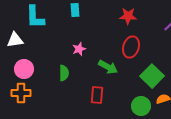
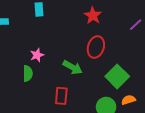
red star: (128, 16) -> (93, 16), turned 30
pink star: (79, 49) -> (37, 55), moved

